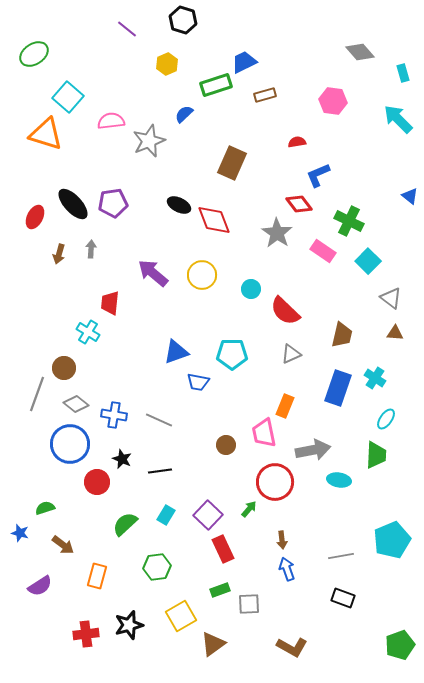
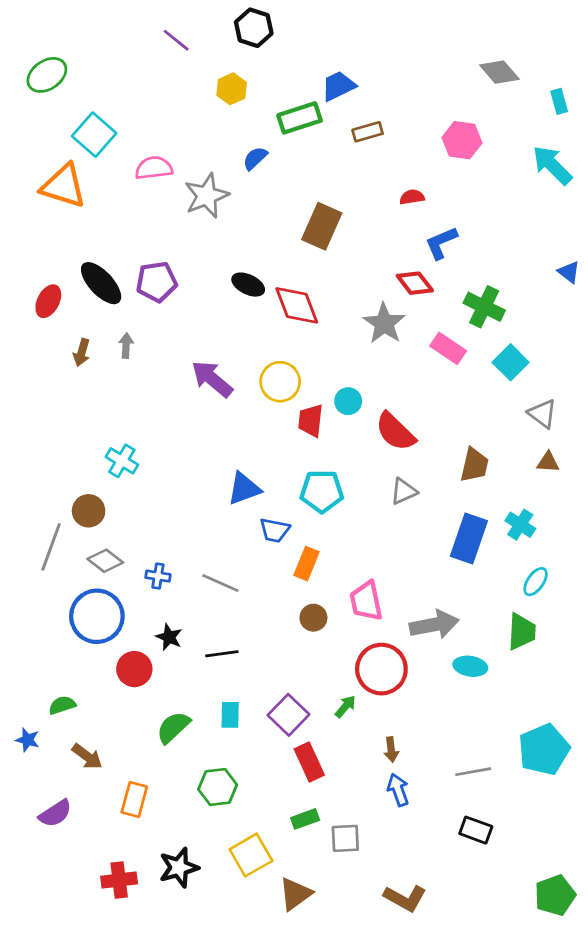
red trapezoid: (110, 303) -> (311, 421), moved
orange rectangle: (285, 406) -> (306, 564), moved
blue cross: (114, 415) -> (158, 576), size x0.7
cyan rectangle: (166, 515) -> (230, 715), turned -30

